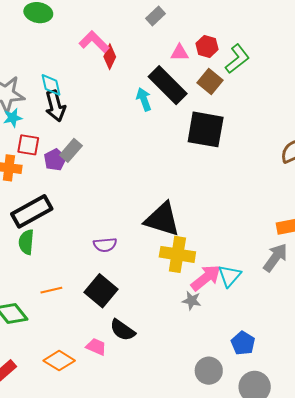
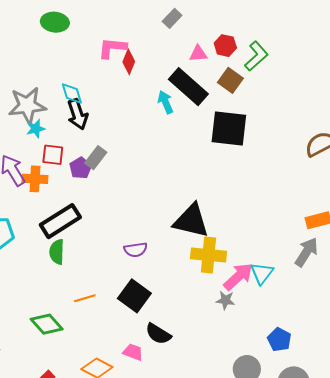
pink L-shape: (94, 42) -> (112, 48), turned -36

